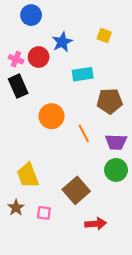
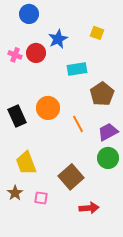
black rectangle: (18, 86) -> (17, 116), moved
brown pentagon: (110, 101) -> (102, 94), turned -30
purple trapezoid: (116, 142) -> (108, 132), turned 150

